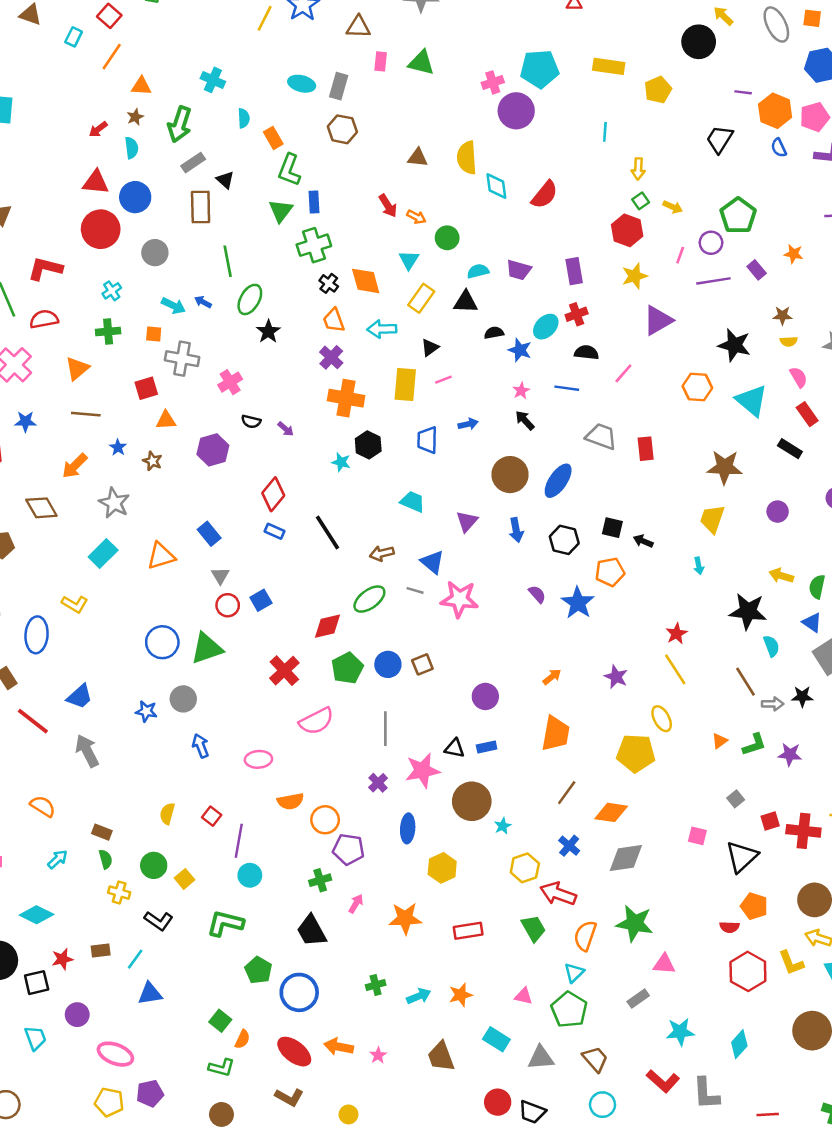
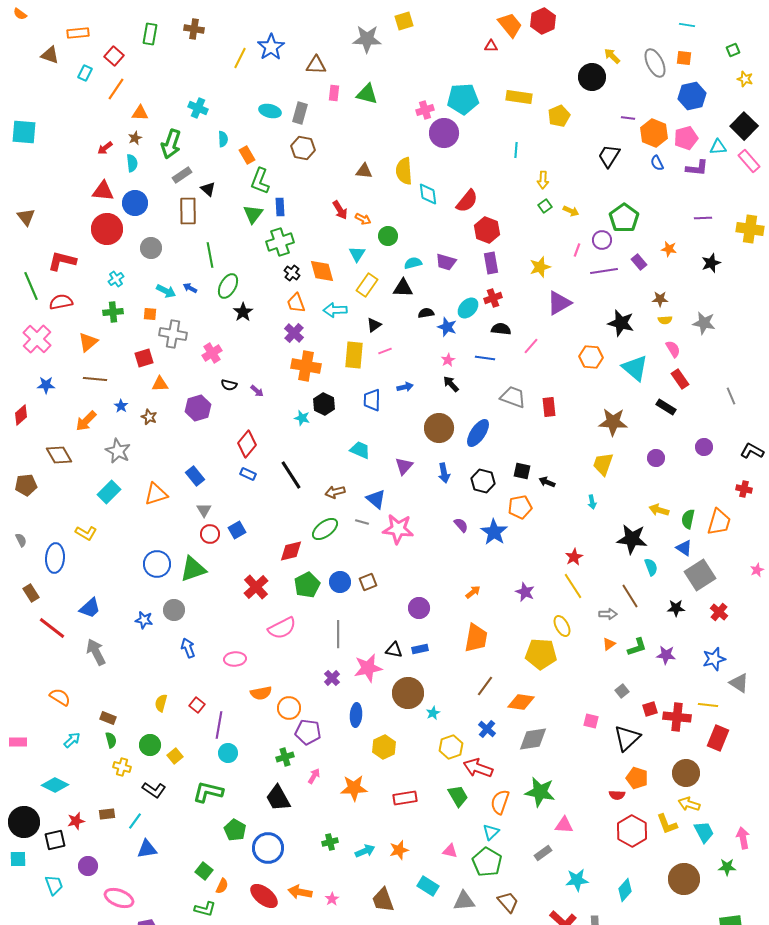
red hexagon: (627, 230) -> (487, 230), moved
gray arrow: (773, 704) -> (608, 614), moved

